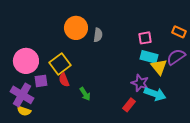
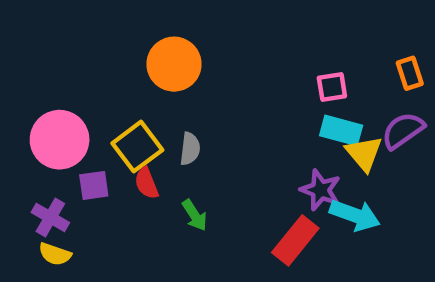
orange rectangle: (179, 32) -> (410, 73), turned 48
gray semicircle: (98, 35) -> (190, 149), moved
purple cross: (22, 95) -> (50, 217), size x0.7
red rectangle: (129, 105) -> (295, 240), size x1.5

